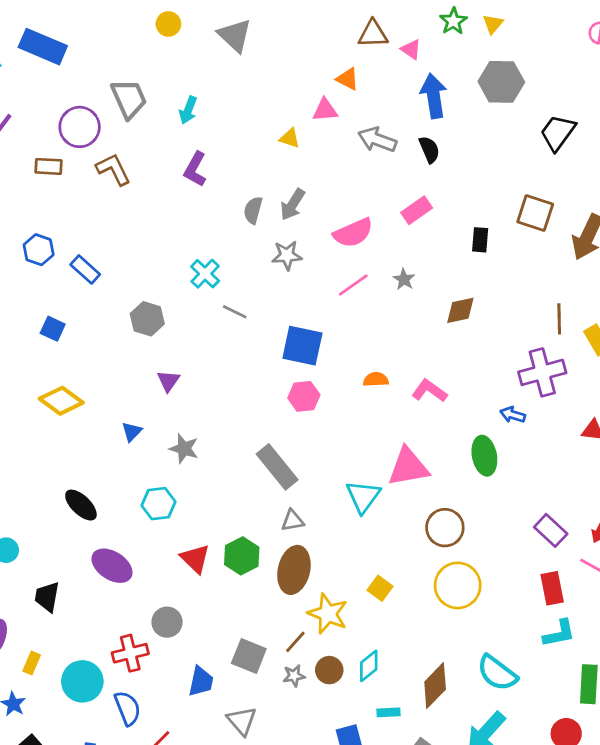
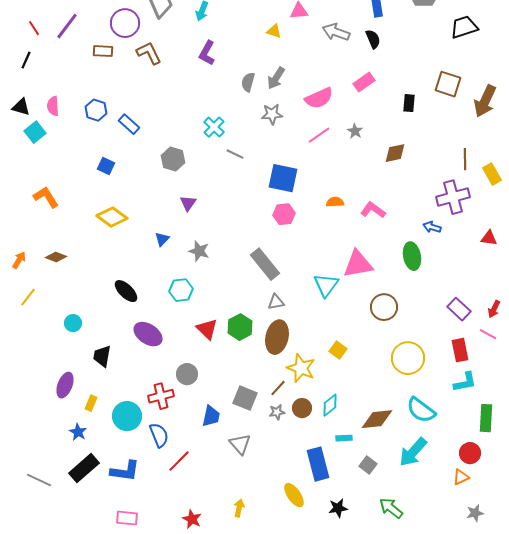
black trapezoid: (558, 133) -> (464, 27), turned 36
yellow circle: (458, 585) -> (408, 358), moved
brown diamond: (435, 686) -> (377, 419), turned 40

